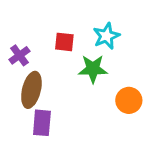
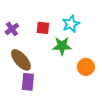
purple cross: (19, 55) -> (12, 29), moved
brown ellipse: (31, 90) -> (21, 60), turned -55

